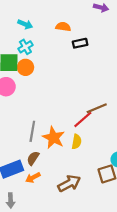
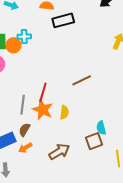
black rectangle: (80, 43) -> (63, 20), size x1.5
cyan cross: (25, 47) -> (24, 37), moved, turned 32
red line: (83, 119) -> (43, 92), moved, turned -30

